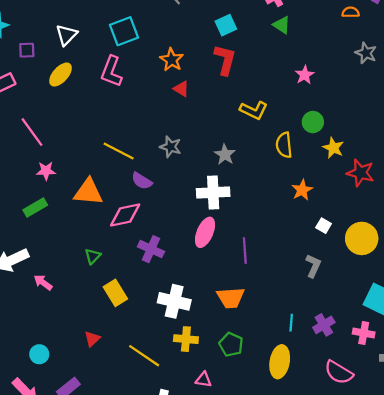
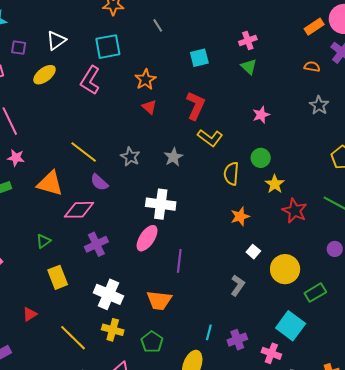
red L-shape: (225, 60) -> (196, 106), moved
gray star: (225, 155) -> (173, 157), moved
purple cross: (151, 249) -> (96, 244), turned 30

